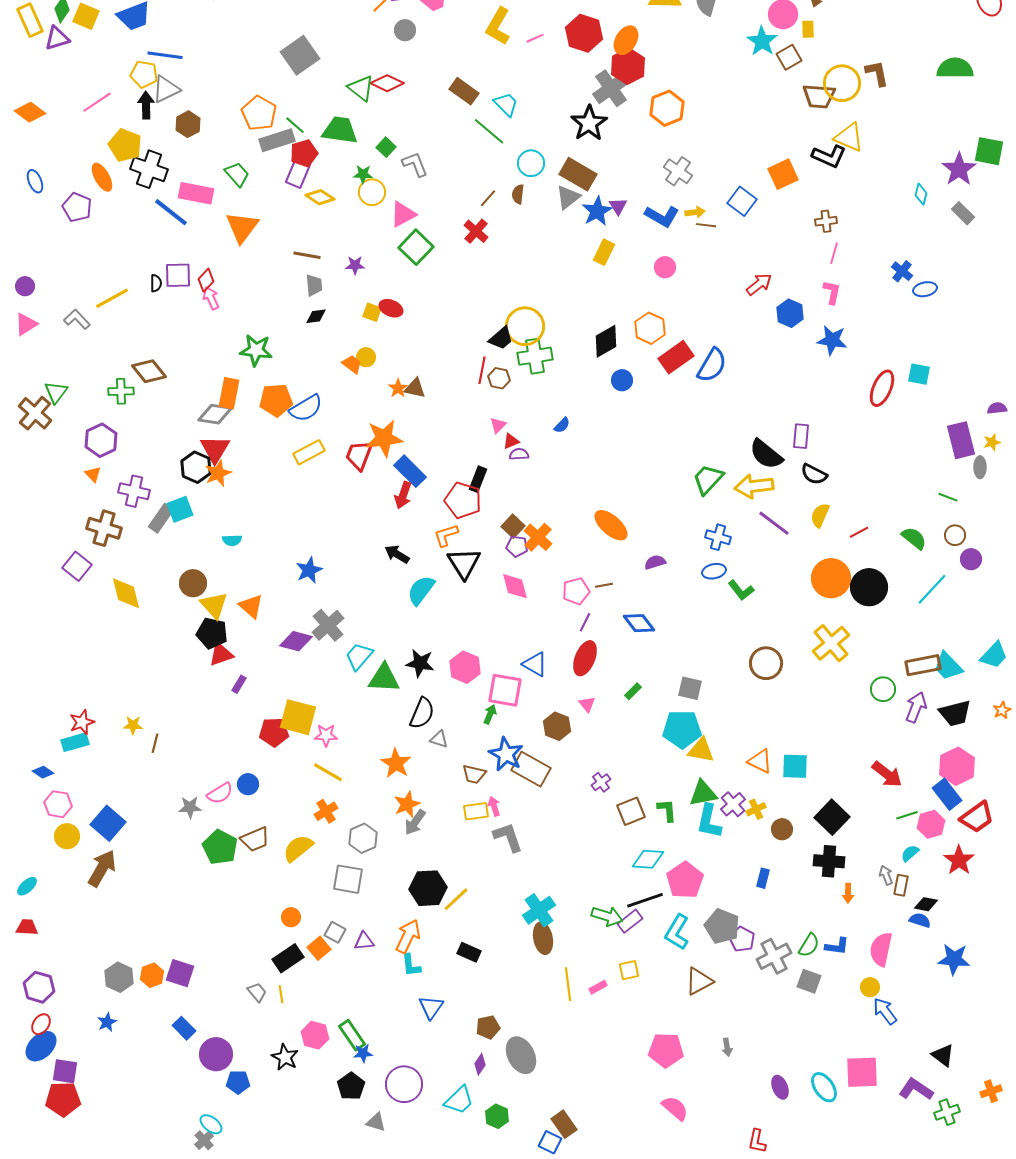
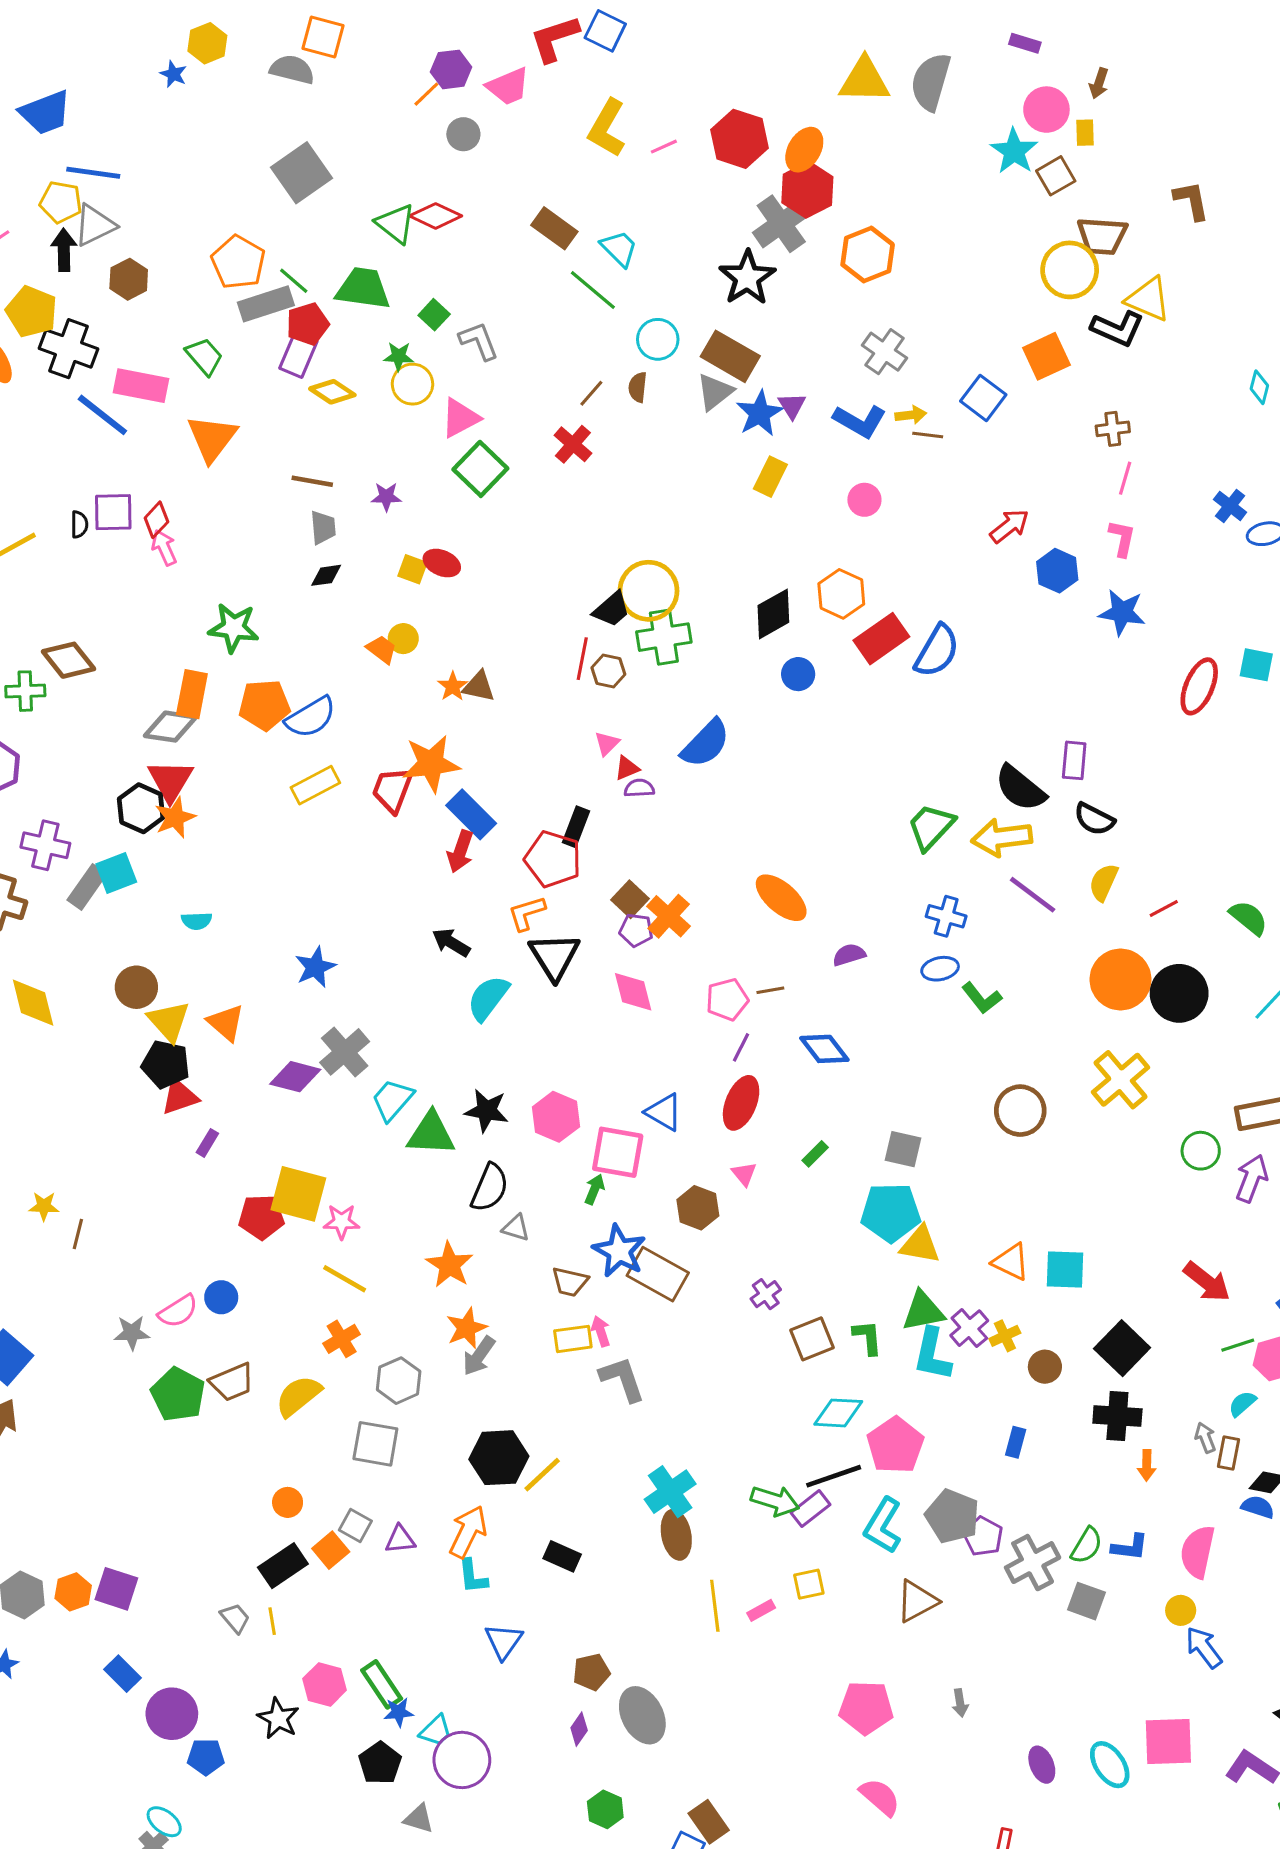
yellow circle: (842, 83) -> (1070, 270), moved
blue semicircle: (562, 425) -> (706, 743), size x2.0
cyan trapezoid: (459, 1100) -> (436, 1731), moved, size x0.7

